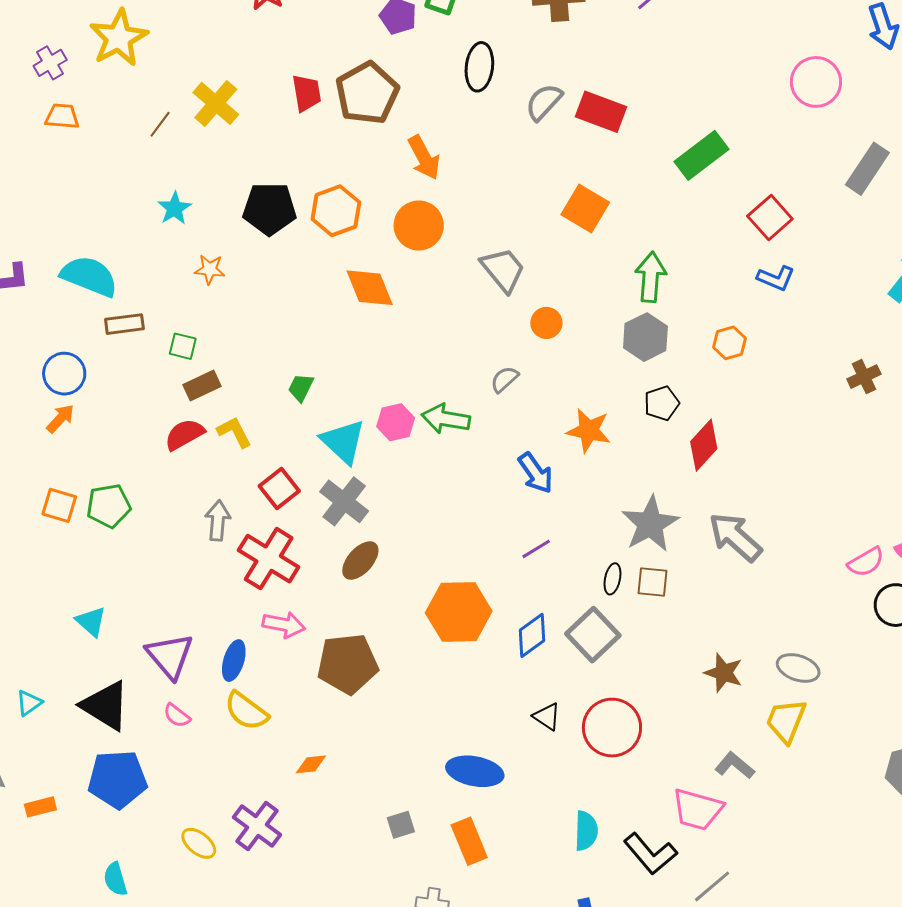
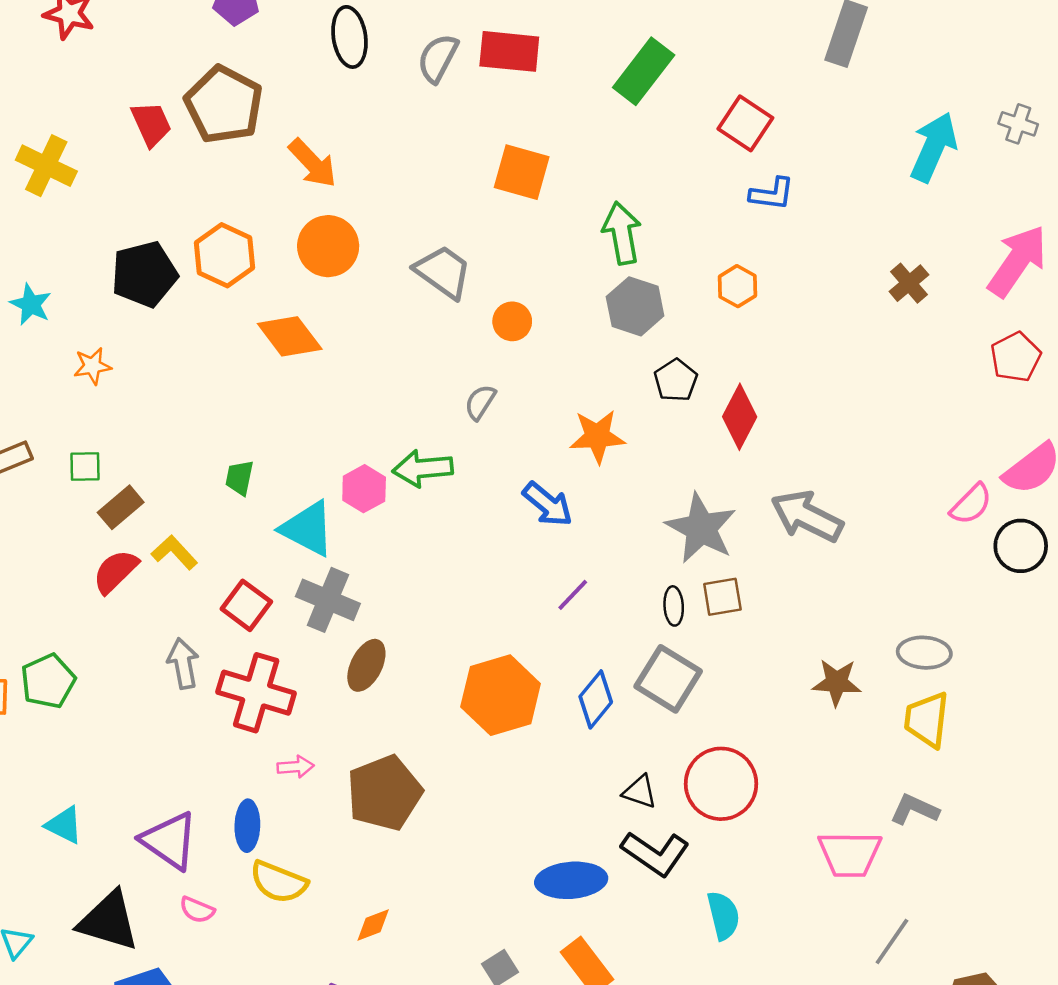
pink arrow: (284, 625) -> (296, 767), size x0.7
gray L-shape: (735, 765) -> (914, 809), moved
black L-shape: (650, 854) -> (655, 853), moved

